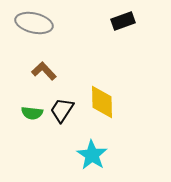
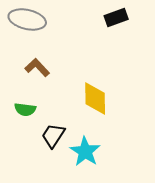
black trapezoid: (62, 110) -> (53, 135), moved

